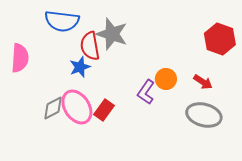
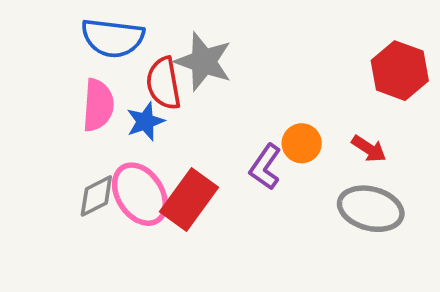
pink semicircle: (20, 58) -> (98, 105), moved
red rectangle: (104, 110) -> (189, 200), size x1.5

